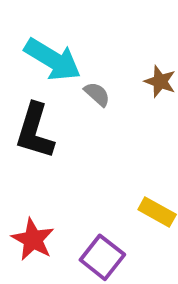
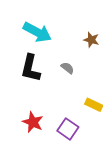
gray semicircle: (97, 94) -> (67, 68), moved

